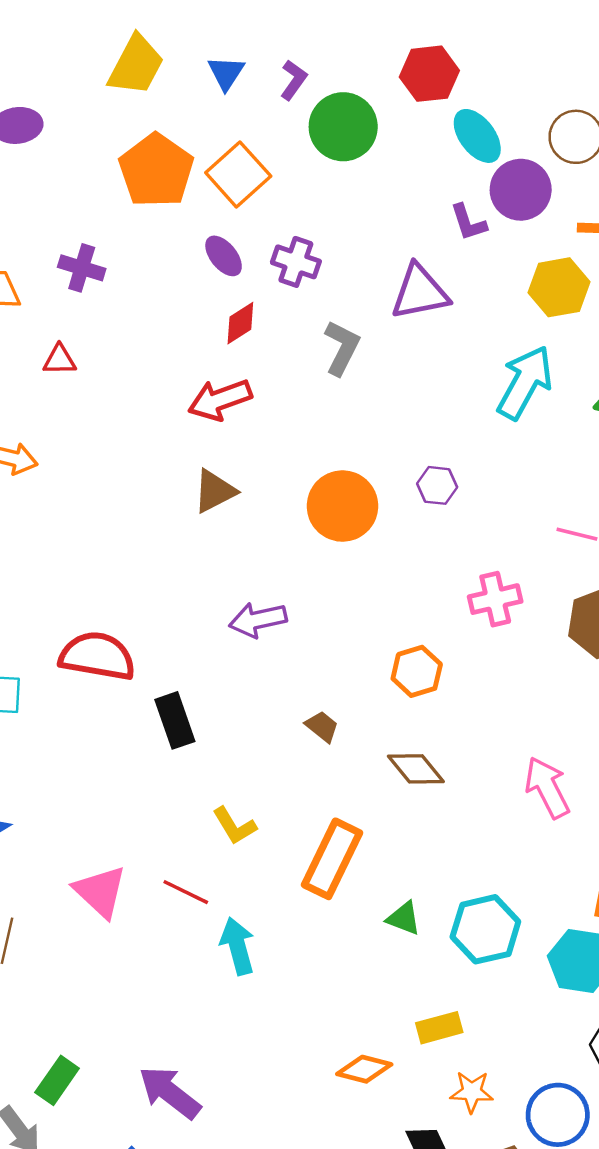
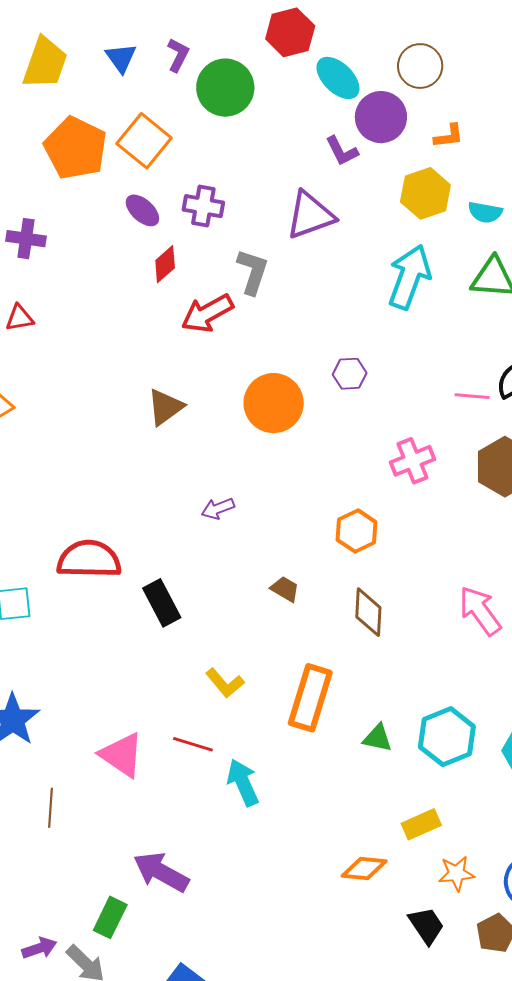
red arrow: (220, 400) -> (207, 313), moved
purple arrow: (258, 620) -> (218, 509), size x0.7
brown diamond: (416, 769) -> (368, 612), turned 51
purple arrow: (170, 1092) -> (161, 872), moved

